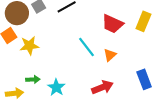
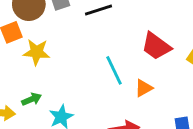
green arrow: (33, 79) -> (32, 99), turned -32

